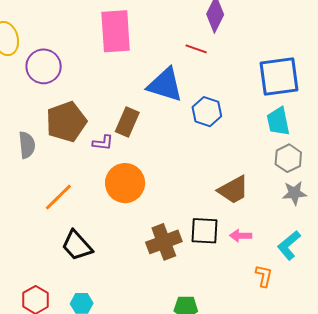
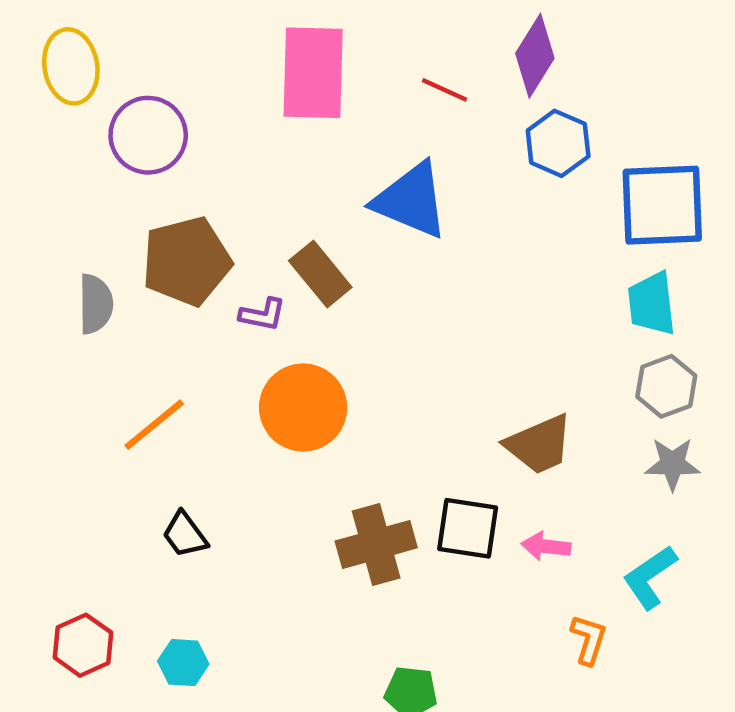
red line: (196, 49) -> (444, 90), moved
blue hexagon: (207, 112) -> (558, 143), moved
brown rectangle: (127, 122) -> (320, 274), turned -68
black trapezoid: (77, 246) -> (185, 535), size x0.7

